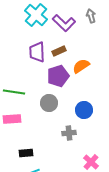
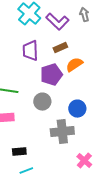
brown rectangle: (59, 51) -> (60, 48), moved
gray cross: (69, 133) -> (62, 132), size x1.6

